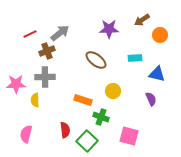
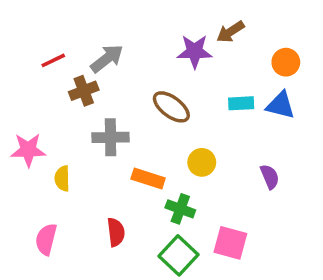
brown arrow: (142, 20) -> (230, 32), moved
blue triangle: (157, 74) -> (280, 105), moved
gray cross: (45, 77) -> (111, 137), moved
green square: (87, 141) -> (178, 255), moved

